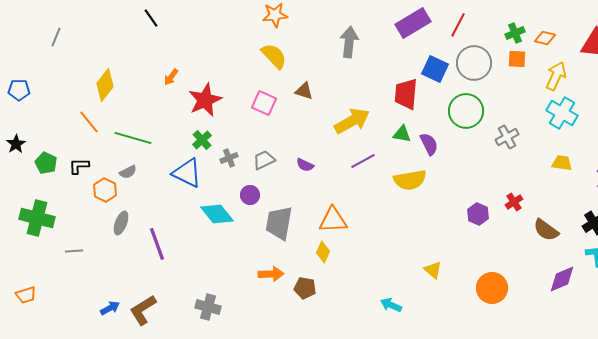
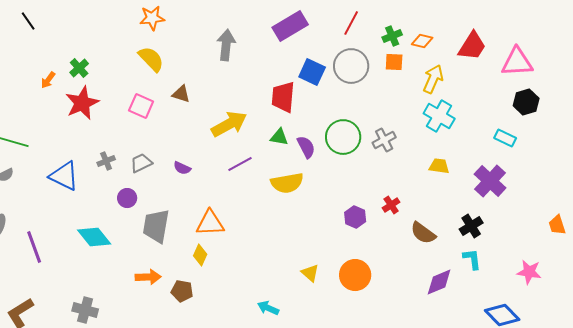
red line: (458, 25) -> (351, 23), moved
green circle: (466, 111) -> (343, 137), moved
green cross: (202, 140) -> (79, 68), moved
cyan diamond: (217, 214) -> (94, 237), moved
orange circle: (492, 288) -> (355, 275), moved

